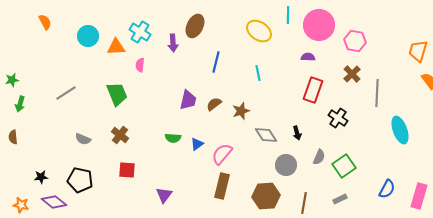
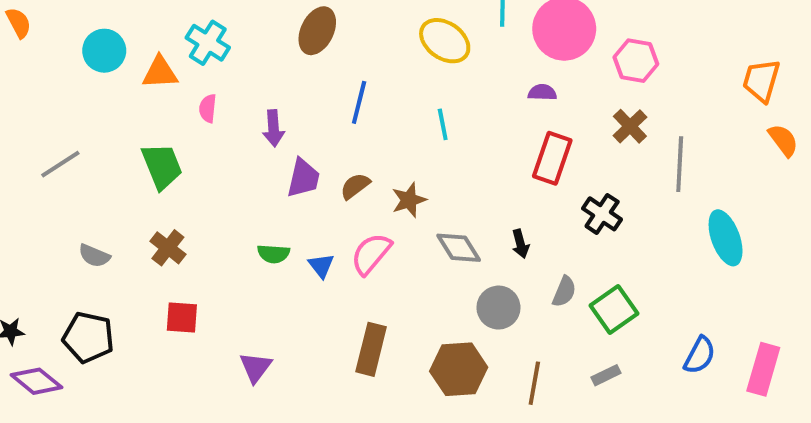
purple arrow: (173, 43) -> (273, 128), moved
blue triangle: (197, 144) -> (321, 266), turned -32
pink semicircle: (222, 154) -> (371, 254), moved

